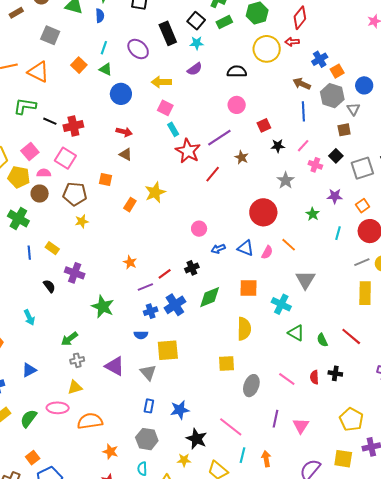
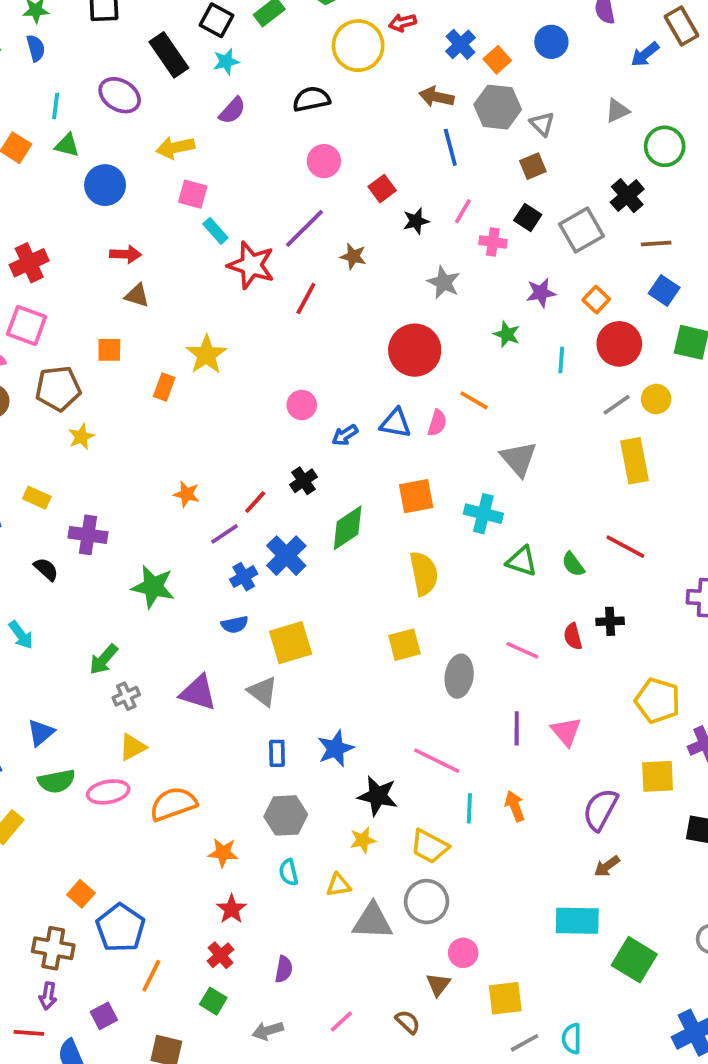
blue circle: (364, 85) -> (551, 42), moved
green semicircle: (29, 419) -> (56, 781), moved, turned -126

